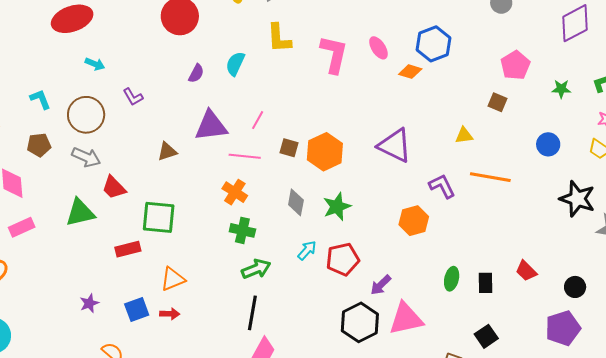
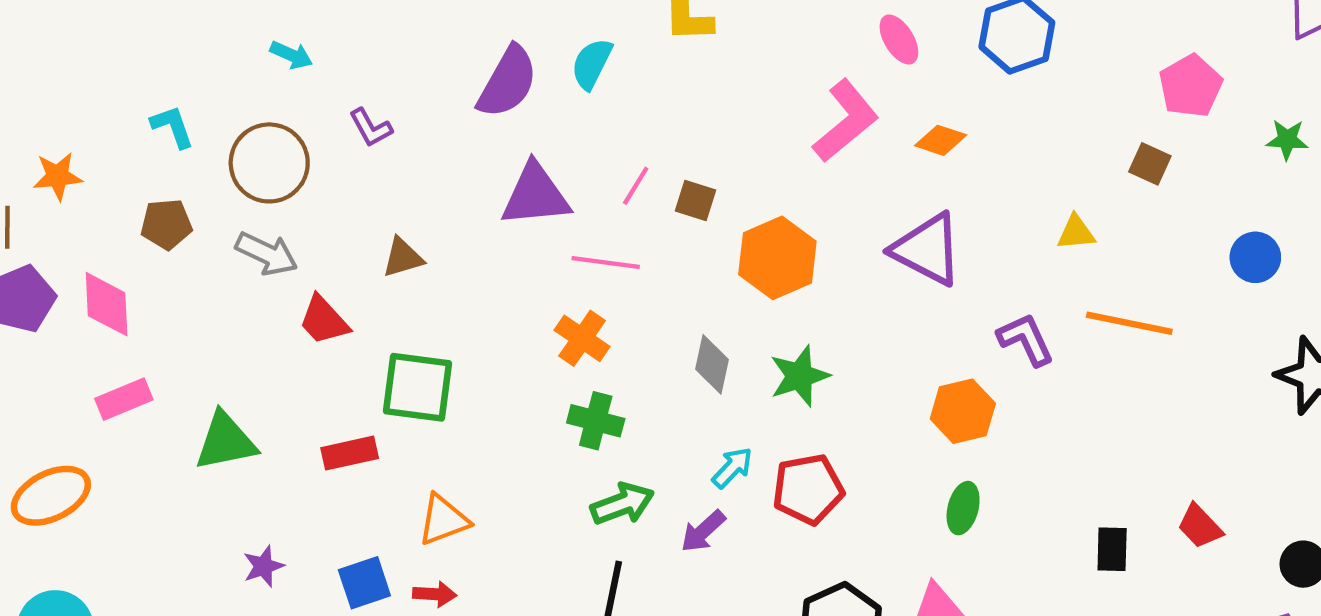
pink L-shape: (334, 54) -> (846, 121), moved, turned 36
orange diamond: (410, 72) -> (941, 140), moved
purple semicircle: (196, 73) -> (508, 82), size x1.8
brown square: (289, 148) -> (695, 201), moved
brown triangle: (167, 151) -> (403, 258), moved
green triangle: (80, 213) -> (226, 441), moved
green ellipse: (452, 279) -> (963, 508), moved
purple arrow: (381, 285) -> (703, 531), moved

